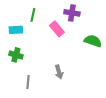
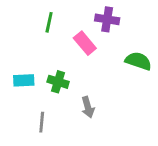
cyan rectangle: (16, 30) -> (24, 80), moved
green cross: (16, 55) -> (58, 82), moved

